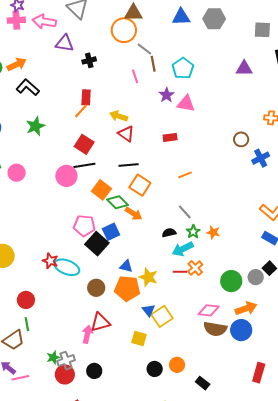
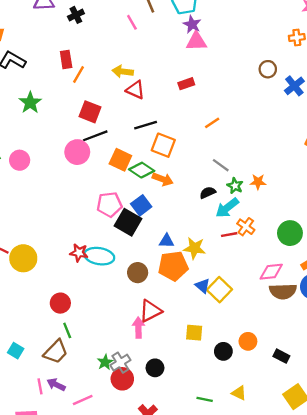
purple star: (167, 95) -> (192, 24), moved
red rectangle: (86, 97) -> (66, 60), moved
yellow square: (139, 339) -> (194, 333), moved
pink line: (20, 378) -> (83, 400), moved

